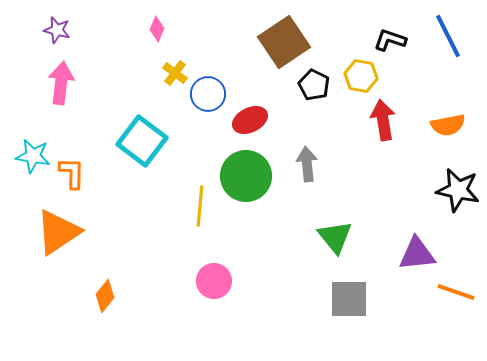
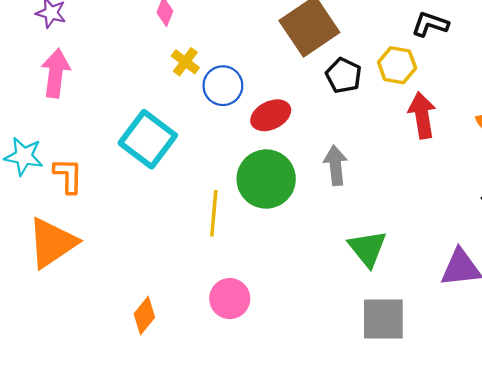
orange diamond: (105, 296) -> (144, 316), moved

